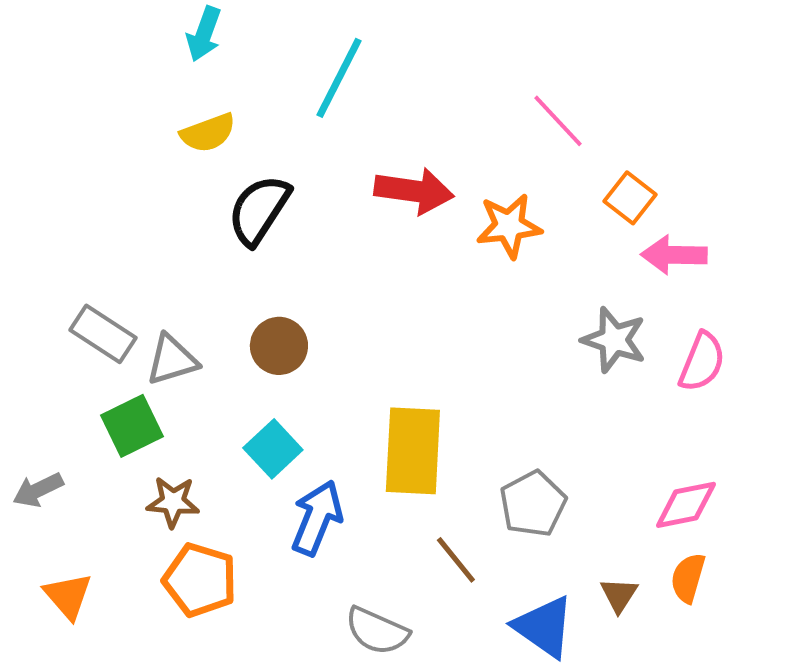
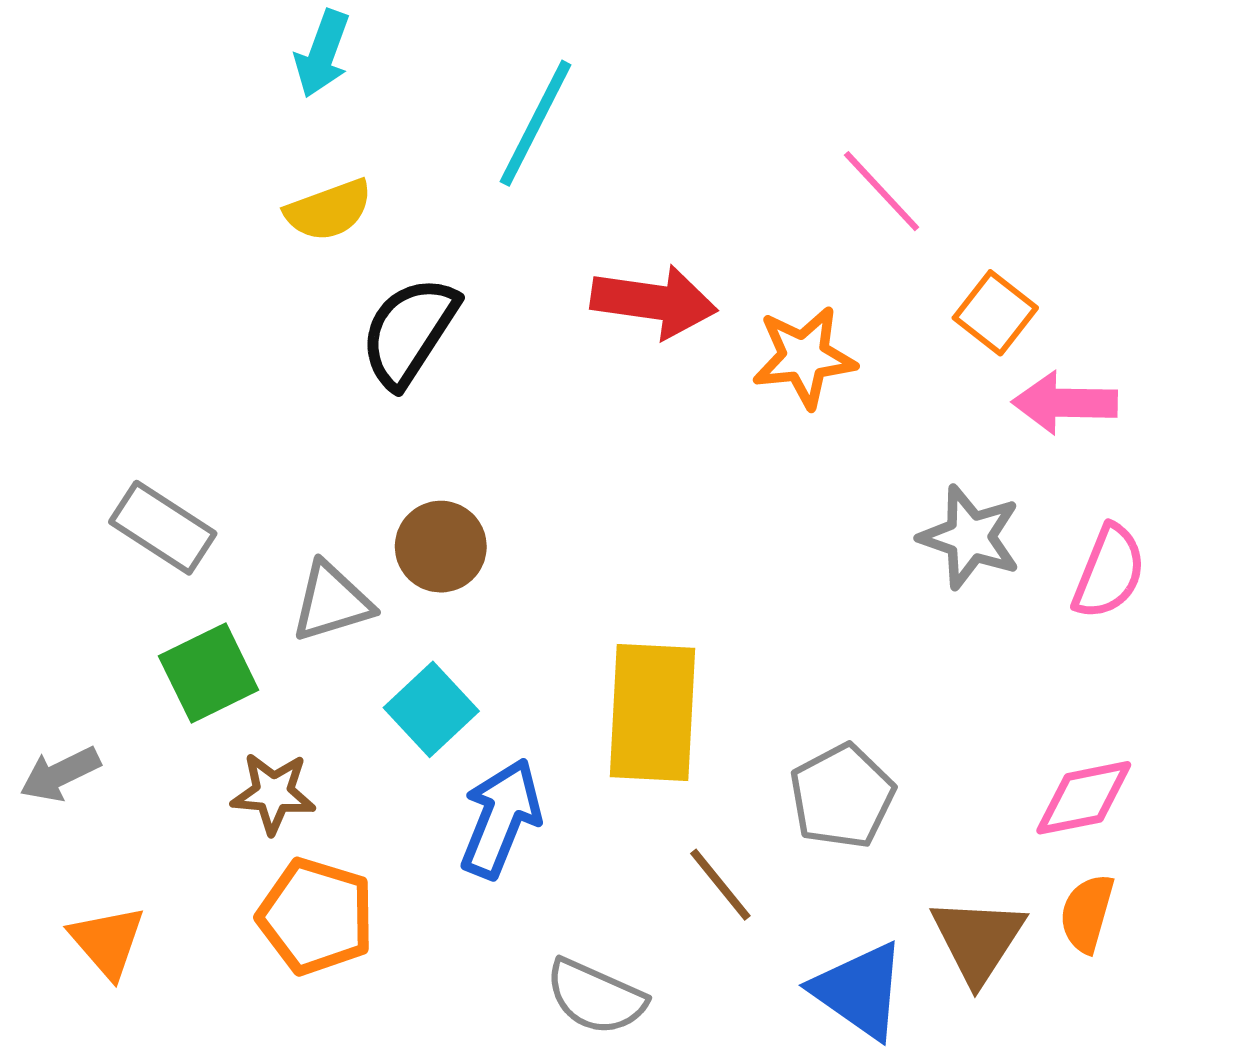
gray triangle: (172, 360) -> (332, 602), moved
brown triangle: (619, 595) -> (978, 940), size x1.6

